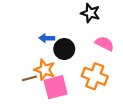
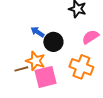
blue arrow: (47, 38) -> (37, 32), turned 32
pink semicircle: (105, 44) -> (90, 37), turned -60

